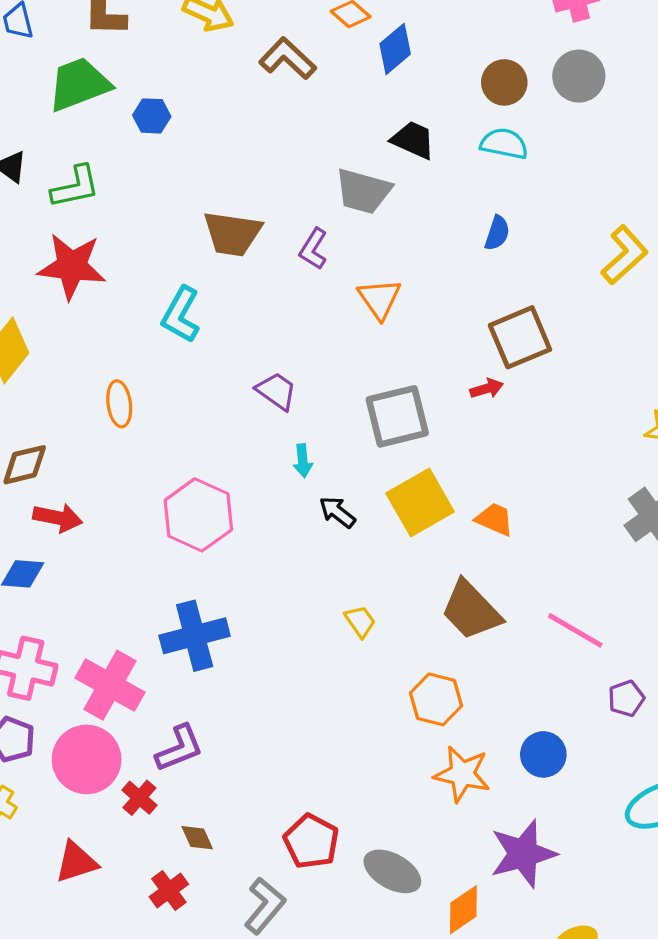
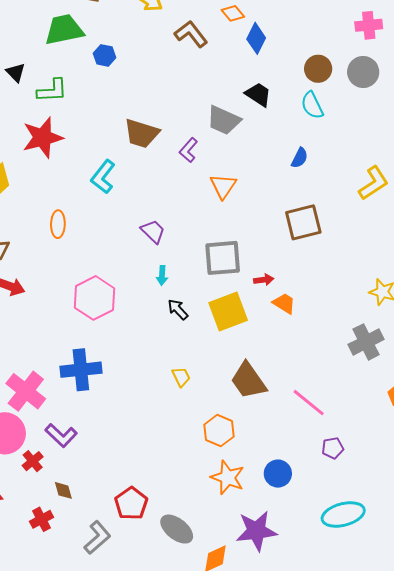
blue diamond: (395, 49) -> (256, 38), turned -32
cyan semicircle: (504, 144) -> (312, 105), turned -136
red star: (72, 266) -> (43, 138), turned -30
red arrow: (487, 389) -> (264, 280), moved
orange trapezoid: (495, 519) -> (284, 303), moved
purple L-shape: (179, 748) -> (61, 435), turned 56

